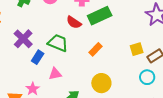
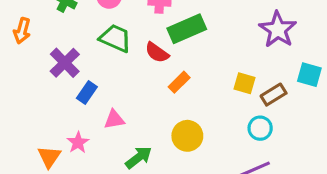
red semicircle: (74, 22) -> (157, 53), moved
green trapezoid: (58, 43) -> (115, 38), moved
yellow square: (137, 49) -> (244, 83), turned 32

